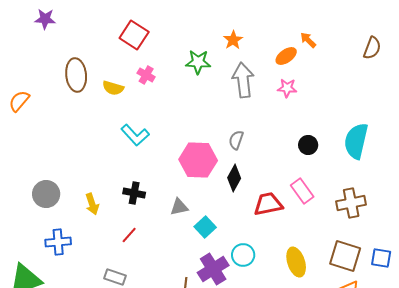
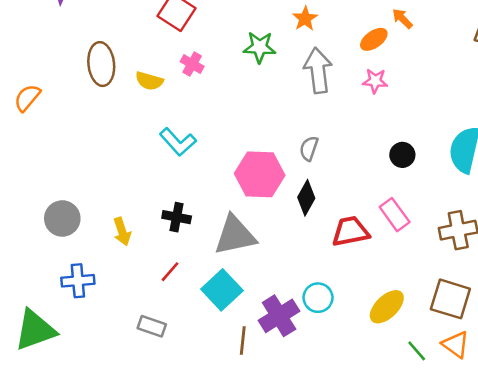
gray triangle: (179, 207) -> (235, 235), size x1.8
cyan square: (205, 227) -> (222, 290), moved, size x1.4
yellow ellipse: (296, 262) -> (387, 307), turned 64

